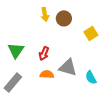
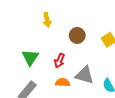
yellow arrow: (45, 14) -> (47, 20), moved
brown circle: (64, 18) -> (77, 35), moved

